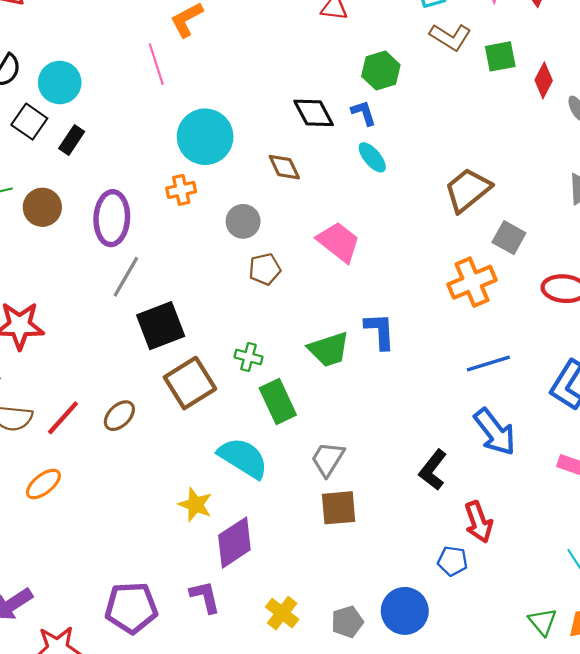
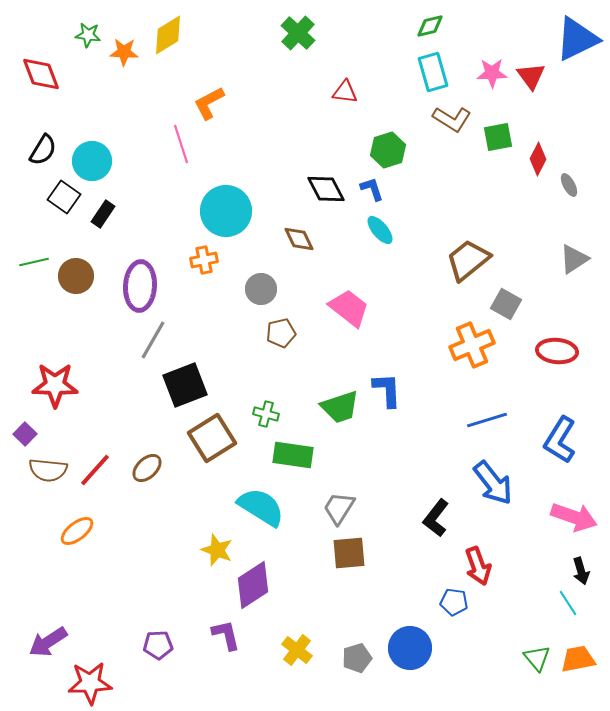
green rectangle: (278, 402) -> (293, 455), turned -57
purple pentagon: (131, 608) -> (158, 645), size x0.6

